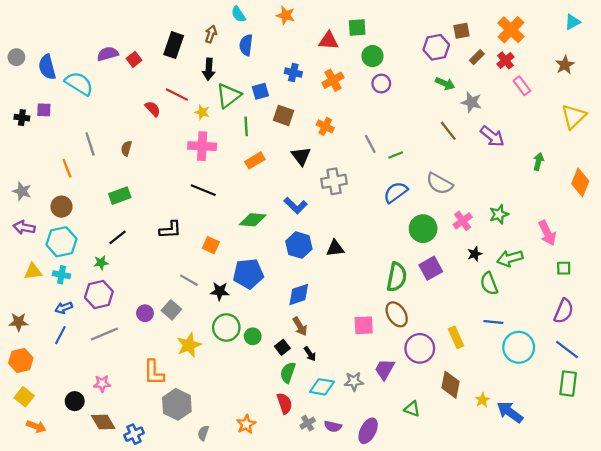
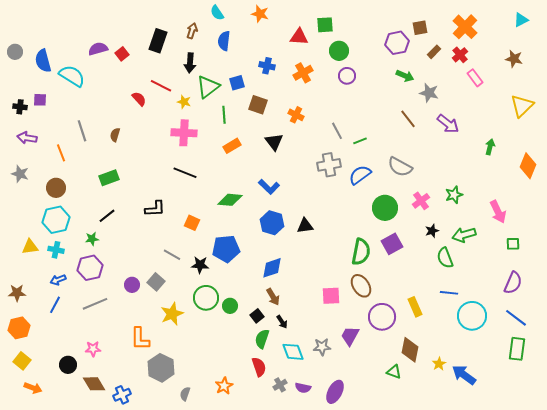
brown star: (565, 65) -> (514, 59), turned -30
gray cross: (334, 181) -> (329, 165), moved
purple arrow: (24, 227) -> (27, 138), moved
cyan diamond: (322, 387) -> (293, 352), turned 60
green triangle: (412, 409) -> (394, 372), moved

